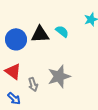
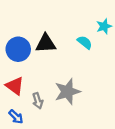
cyan semicircle: (62, 31) -> (85, 42), moved

